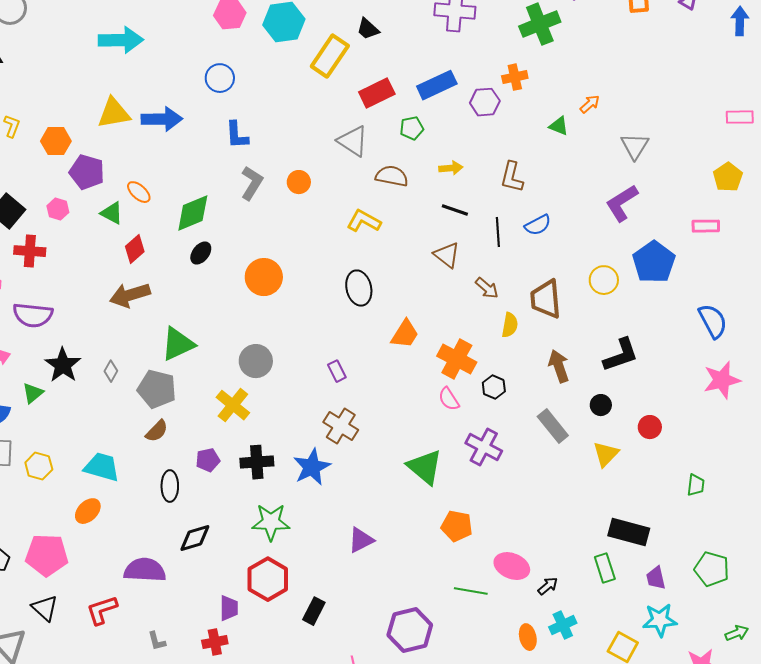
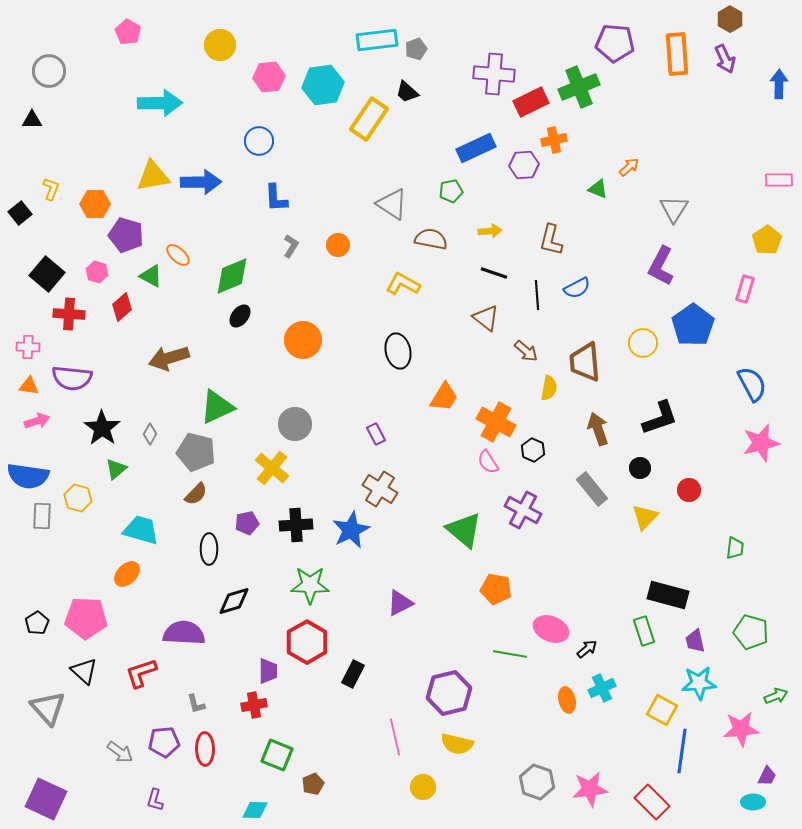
red rectangle: (377, 93) -> (531, 102), moved
gray L-shape: (252, 183) -> (291, 246), size x0.7
purple L-shape: (622, 203) -> (661, 266), turned -30
pink rectangle: (706, 226) -> (745, 289), turned -72
red diamond: (135, 249) -> (122, 307), moved
green triangle: (33, 393) -> (116, 469), moved
yellow hexagon: (39, 466) -> (78, 498), moved

